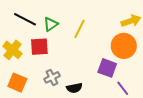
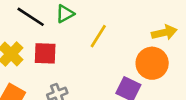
green triangle: (51, 24) -> (65, 14), moved

